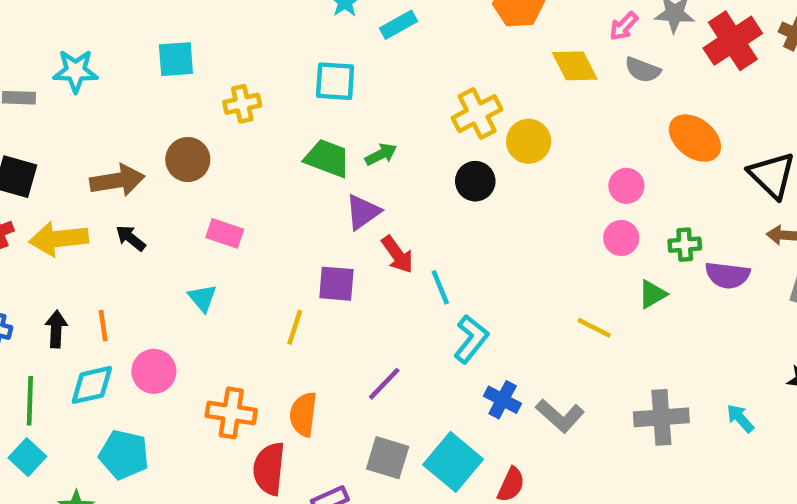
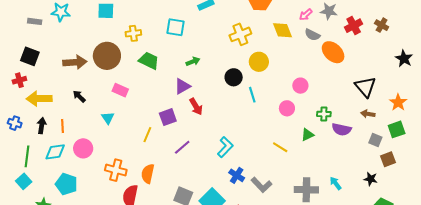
red cross: (733, 41) -> (354, 26), size x0.7
yellow cross: (477, 114) -> (240, 34), moved
orange ellipse: (695, 138) -> (333, 52), moved
green trapezoid: (327, 158) -> (149, 61), moved
brown circle: (188, 160) -> (107, 56), size x1.4
black arrow: (131, 238) -> (79, 96), moved
pink circle: (621, 238) -> (287, 108), moved
yellow arrow: (59, 239) -> (39, 99), moved
purple square: (336, 284) -> (168, 117), turned -30
cyan line: (440, 287) -> (252, 95), moved
purple line: (384, 384) -> (182, 147), moved
cyan arrow: (740, 418) -> (336, 183), moved

